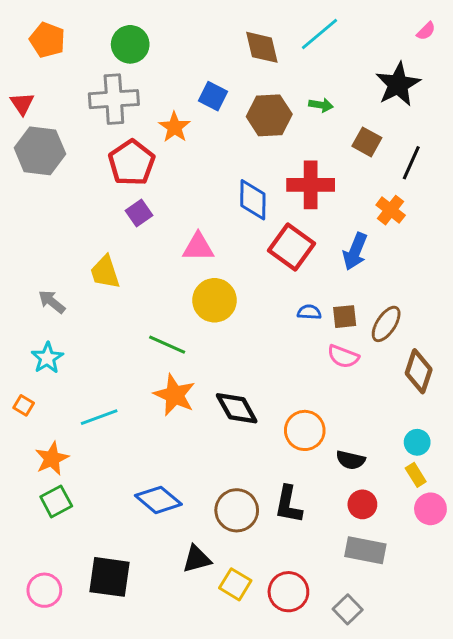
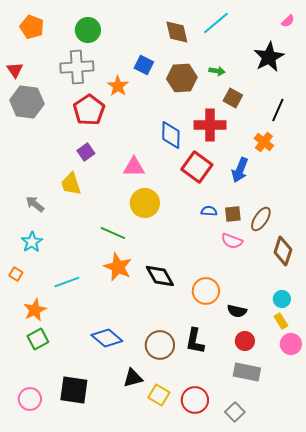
brown square: (367, 142) -> (233, 98), moved
purple square: (139, 213) -> (86, 152), moved

